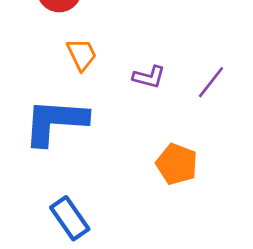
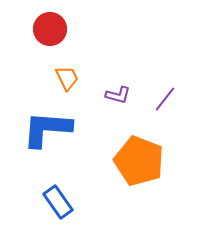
orange pentagon: (177, 164) -> (139, 161), size x1.6

